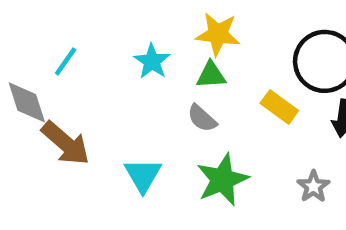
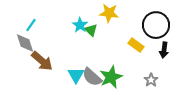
cyan line: (66, 61) -> (31, 25), moved
green triangle: (211, 75) -> (91, 30), moved, turned 48
gray semicircle: (202, 118) -> (92, 77), moved, size x1.5

